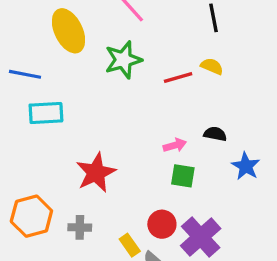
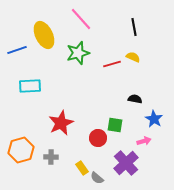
blue line: (25, 74) -> (17, 50), moved, turned -30
pink arrow: (175, 145) -> (144, 141), moved
red circle: (162, 224) -> (98, 138), moved

